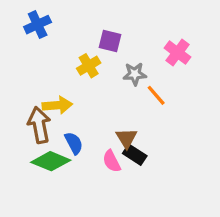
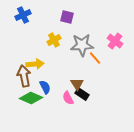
purple square: (110, 41) -> (67, 17), moved
pink cross: (177, 53) -> (115, 41), moved
gray star: (135, 74) -> (82, 45), size x1.6

